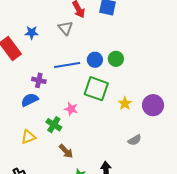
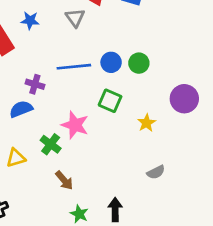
green square: (96, 89) -> (110, 101), size x0.7
purple circle: (153, 105) -> (184, 99), moved
pink star: (71, 109) -> (75, 125), size x1.5

